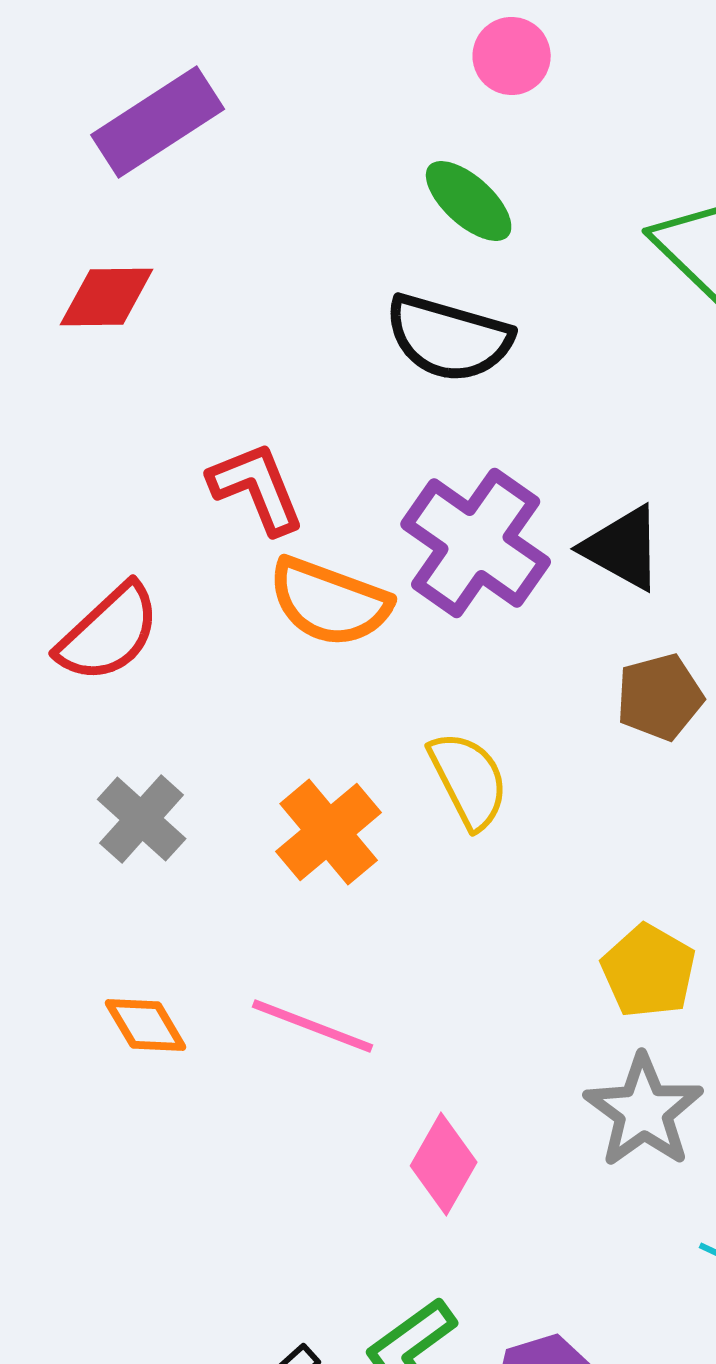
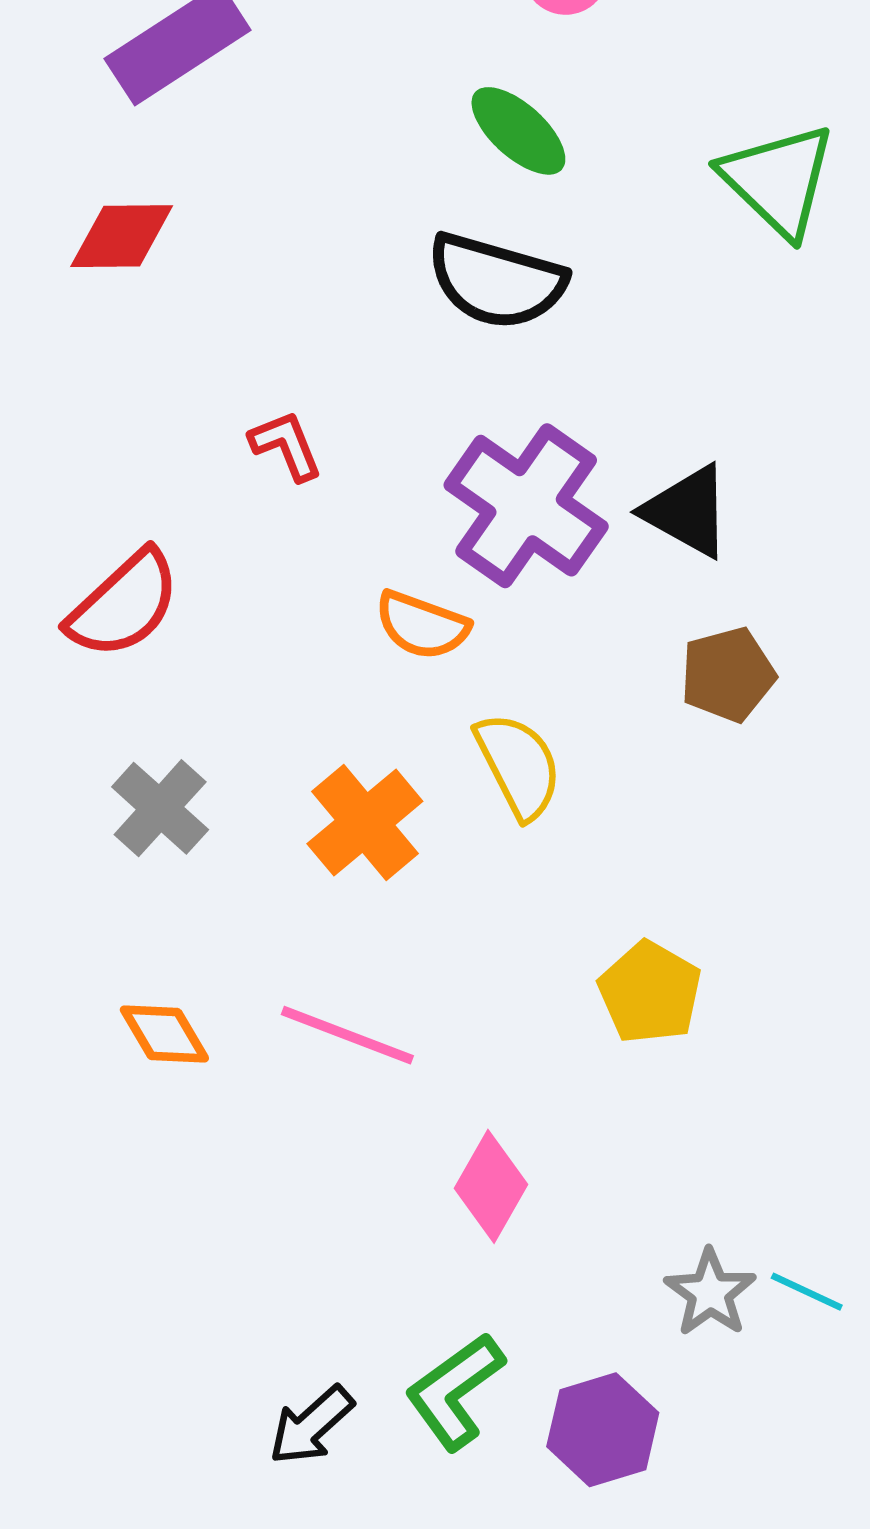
red L-shape: (257, 488) -> (286, 445), size x0.7
orange semicircle: (330, 602) -> (422, 625), moved, size x0.7
yellow pentagon: (649, 971) -> (650, 992), moved
gray star: (644, 1111) -> (710, 1293), moved, size x0.7

